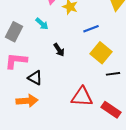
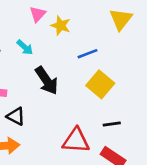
black arrow: (59, 50) -> (47, 81), size x1.6
black line: (113, 74) -> (112, 124), moved

